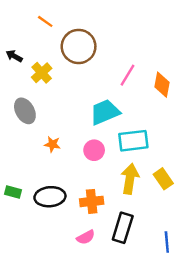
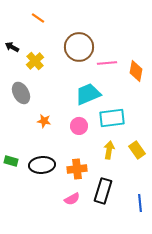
brown circle: (79, 46) -> (79, 47), moved
pink line: (127, 75) -> (107, 63), turned 54
yellow arrow: (130, 179) -> (109, 150), size x0.7

